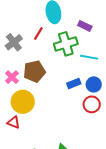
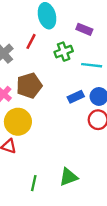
green cross: (66, 44) -> (64, 52), size x0.7

